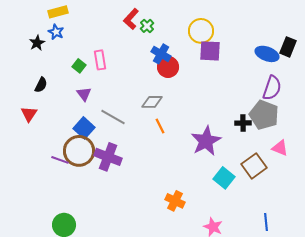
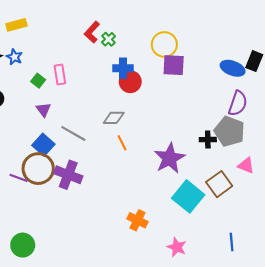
blue star: (56, 32) -> (14, 57), moved
blue cross: (161, 54) -> (123, 68), turned -30
cyan square: (224, 178) -> (188, 196), size x1.4

